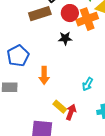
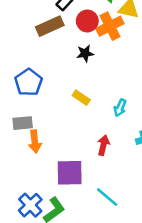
orange arrow: (44, 75) -> (35, 142), moved
yellow rectangle: (60, 107) -> (81, 98), moved

